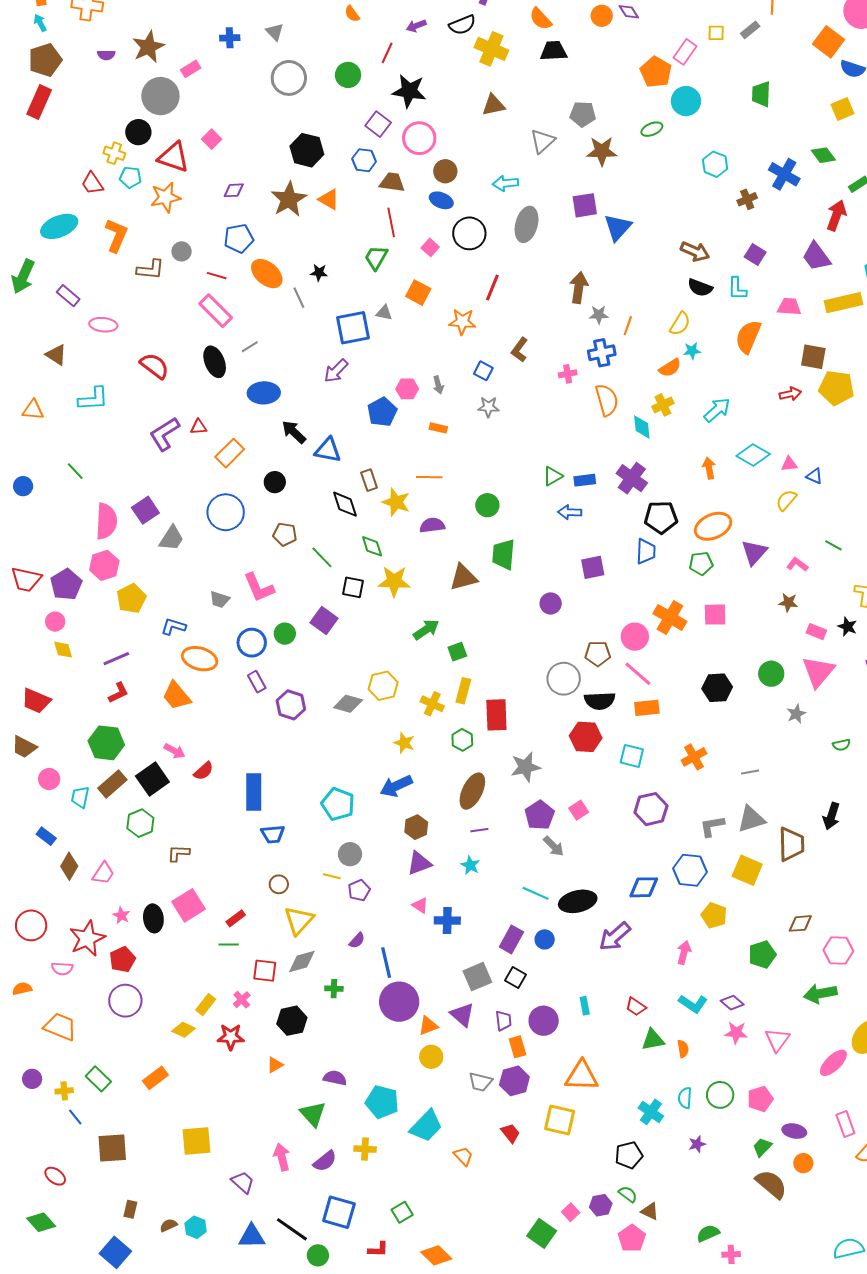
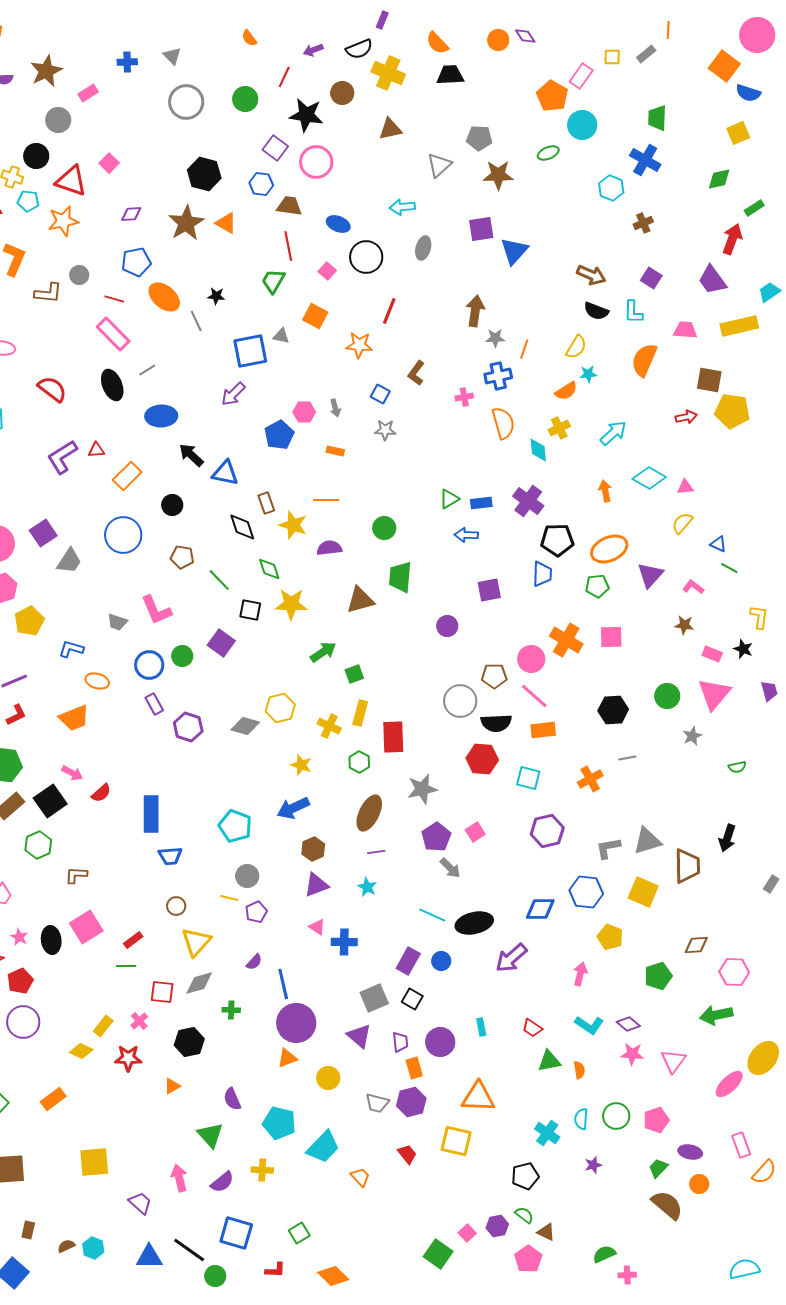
gray circle: (160, 96) -> (58, 120), size x0.7
green diamond: (823, 155) -> (719, 179), turned -65
brown circle: (445, 171) -> (342, 93), moved
blue cross: (784, 174) -> (645, 160), moved
gray ellipse: (527, 224) -> (423, 248), size x0.7
blue triangle: (814, 476) -> (718, 544), moved
orange ellipse: (200, 659) -> (97, 681), size x0.7
orange trapezoid: (177, 696) -> (74, 718), turned -72
gray line: (750, 772) -> (627, 758), moved
orange triangle: (428, 1026) -> (287, 1058), moved
purple semicircle: (335, 1078) -> (232, 1099), turned -125

